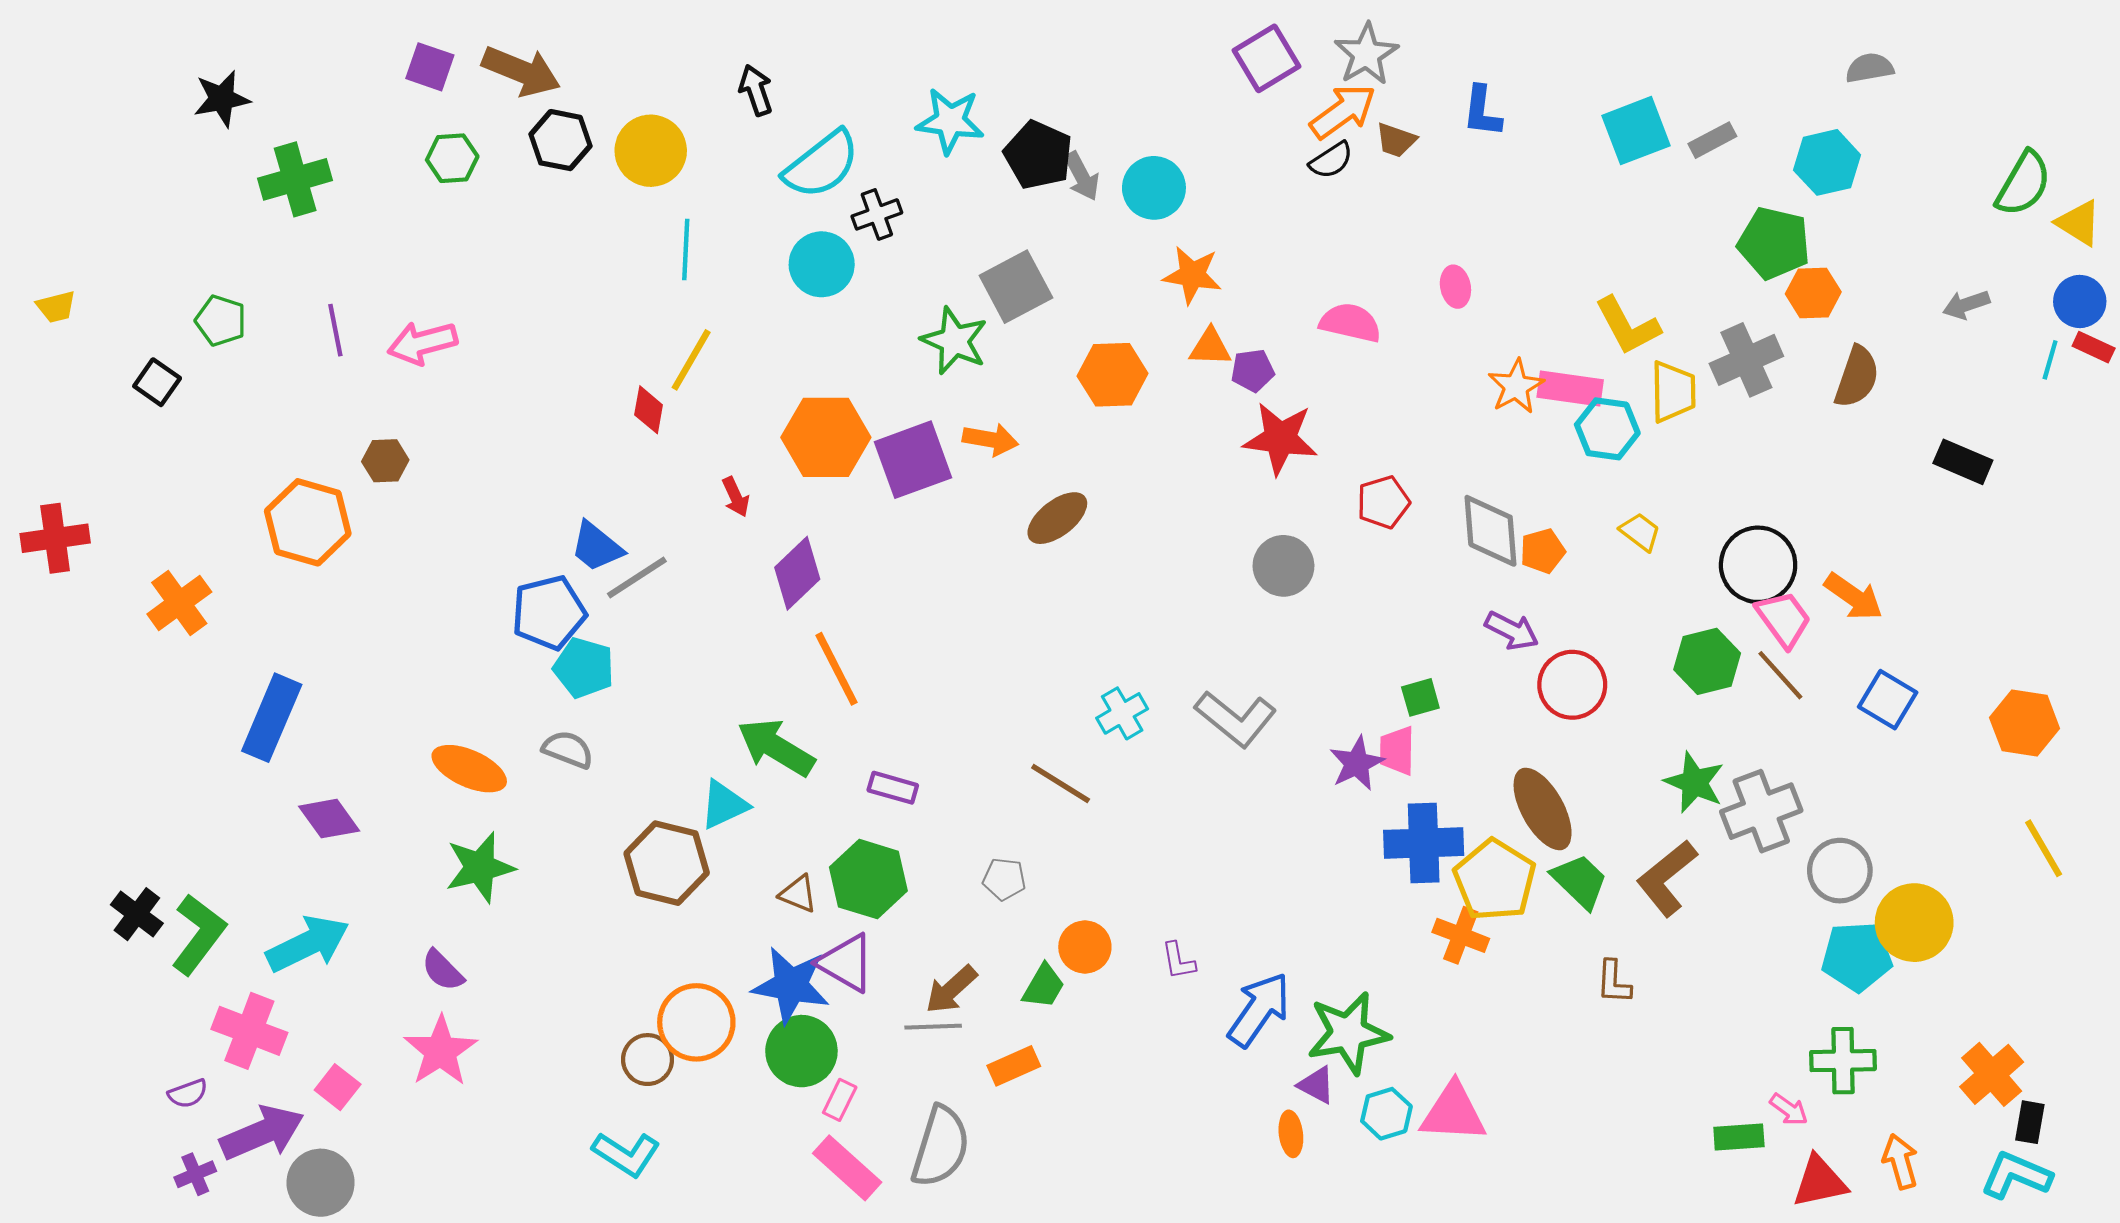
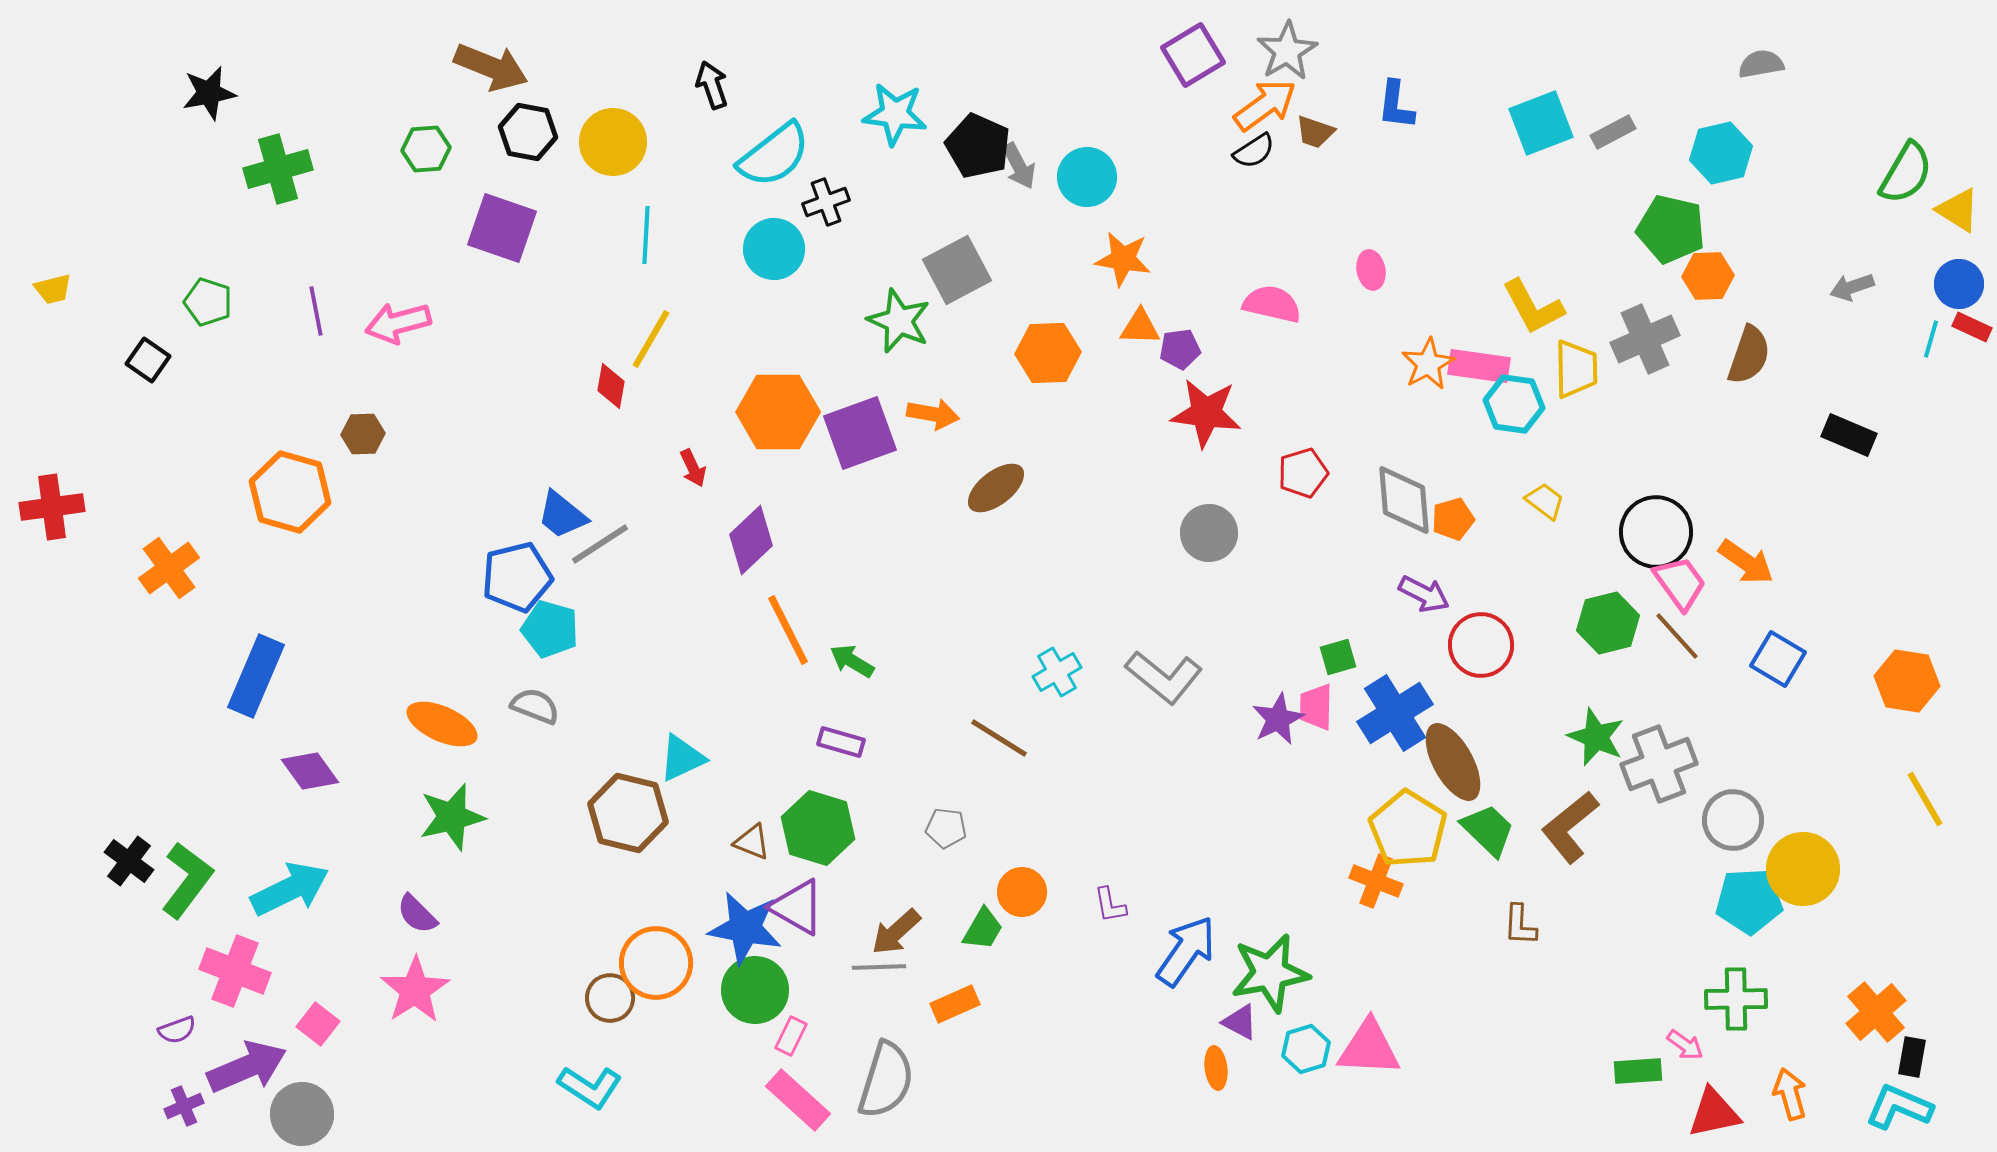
purple square: (430, 67) -> (502, 228), moved, size x1.5
green arrow: (776, 747) -> (852, 661), moved, size x0.6
blue cross: (1424, 843) -> (1395, 713), moved, turned -30

